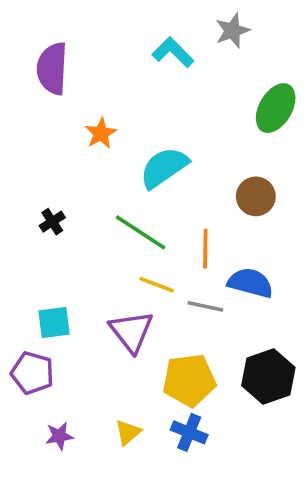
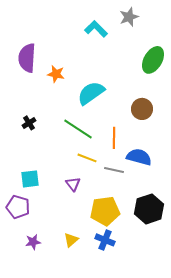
purple semicircle: (52, 68) -> (27, 58), moved
orange star: (101, 133) -> (56, 74), turned -30
purple triangle: (131, 332) -> (73, 184), size x0.6

